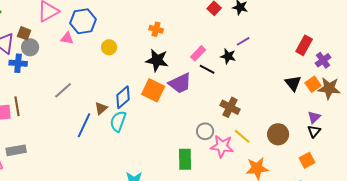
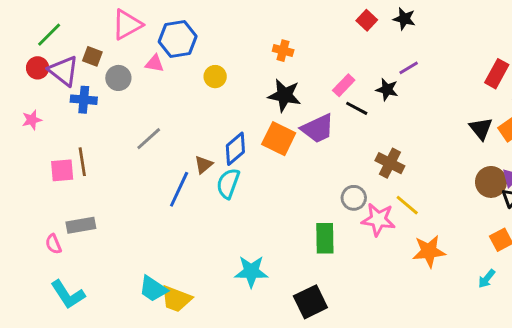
gray circle: (30, 47) -> (118, 78), moved
brown circle: (278, 134) -> (491, 182), moved

